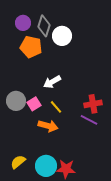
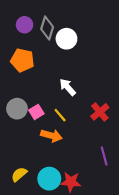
orange pentagon: (31, 47) -> (22, 60), moved
white arrow: (52, 82) -> (68, 87), moved, turned 78
red cross: (93, 104) -> (100, 112), turned -30
purple line: (89, 120) -> (104, 156), moved, turned 48

